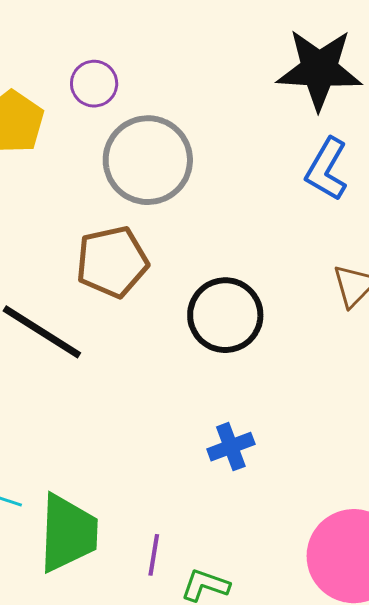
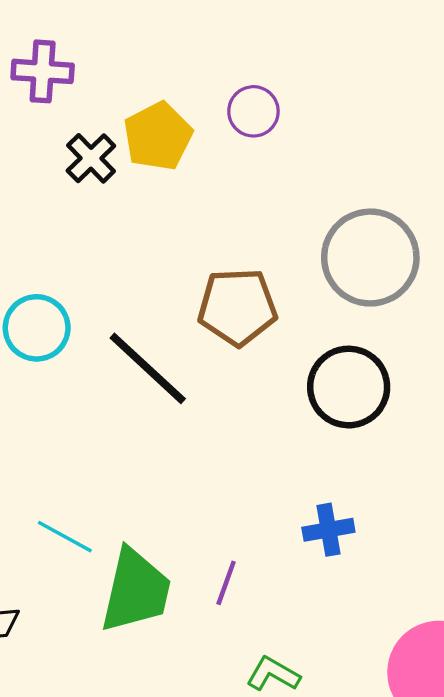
gray circle: (148, 160) -> (370, 258), moved
purple line: (154, 555) -> (226, 583), moved

